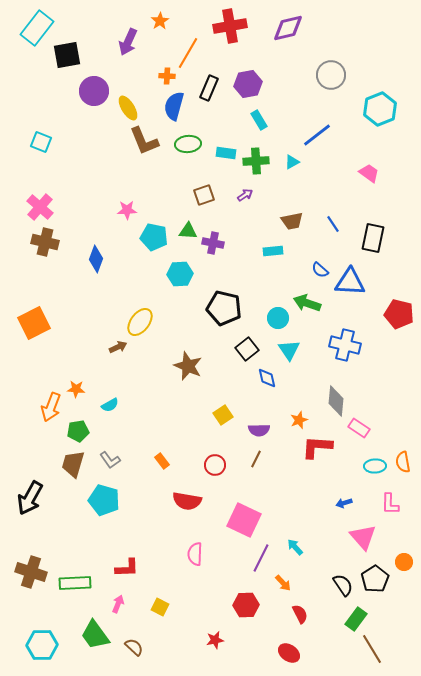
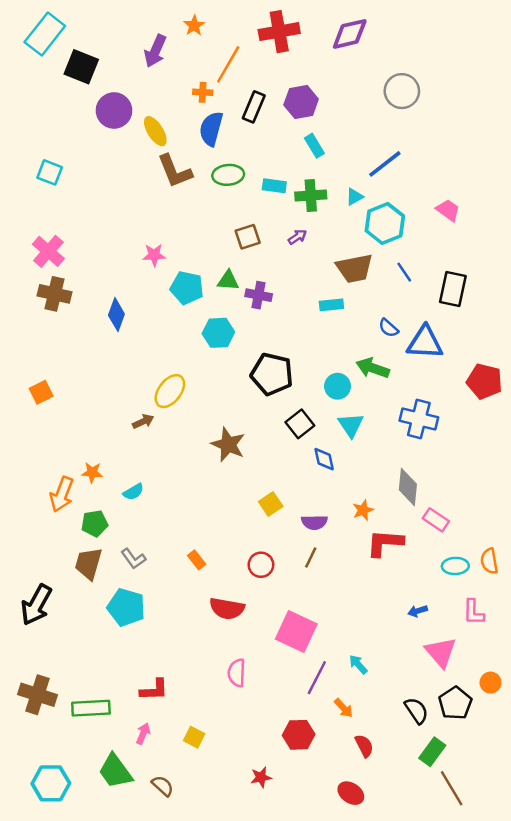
black square: (67, 55) -> (81, 67), turned 32
cyan hexagon: (380, 109) -> (385, 223), moved
brown trapezoid: (292, 221) -> (354, 268), size x1.4
orange square: (34, 323) -> (41, 392), size x0.6

